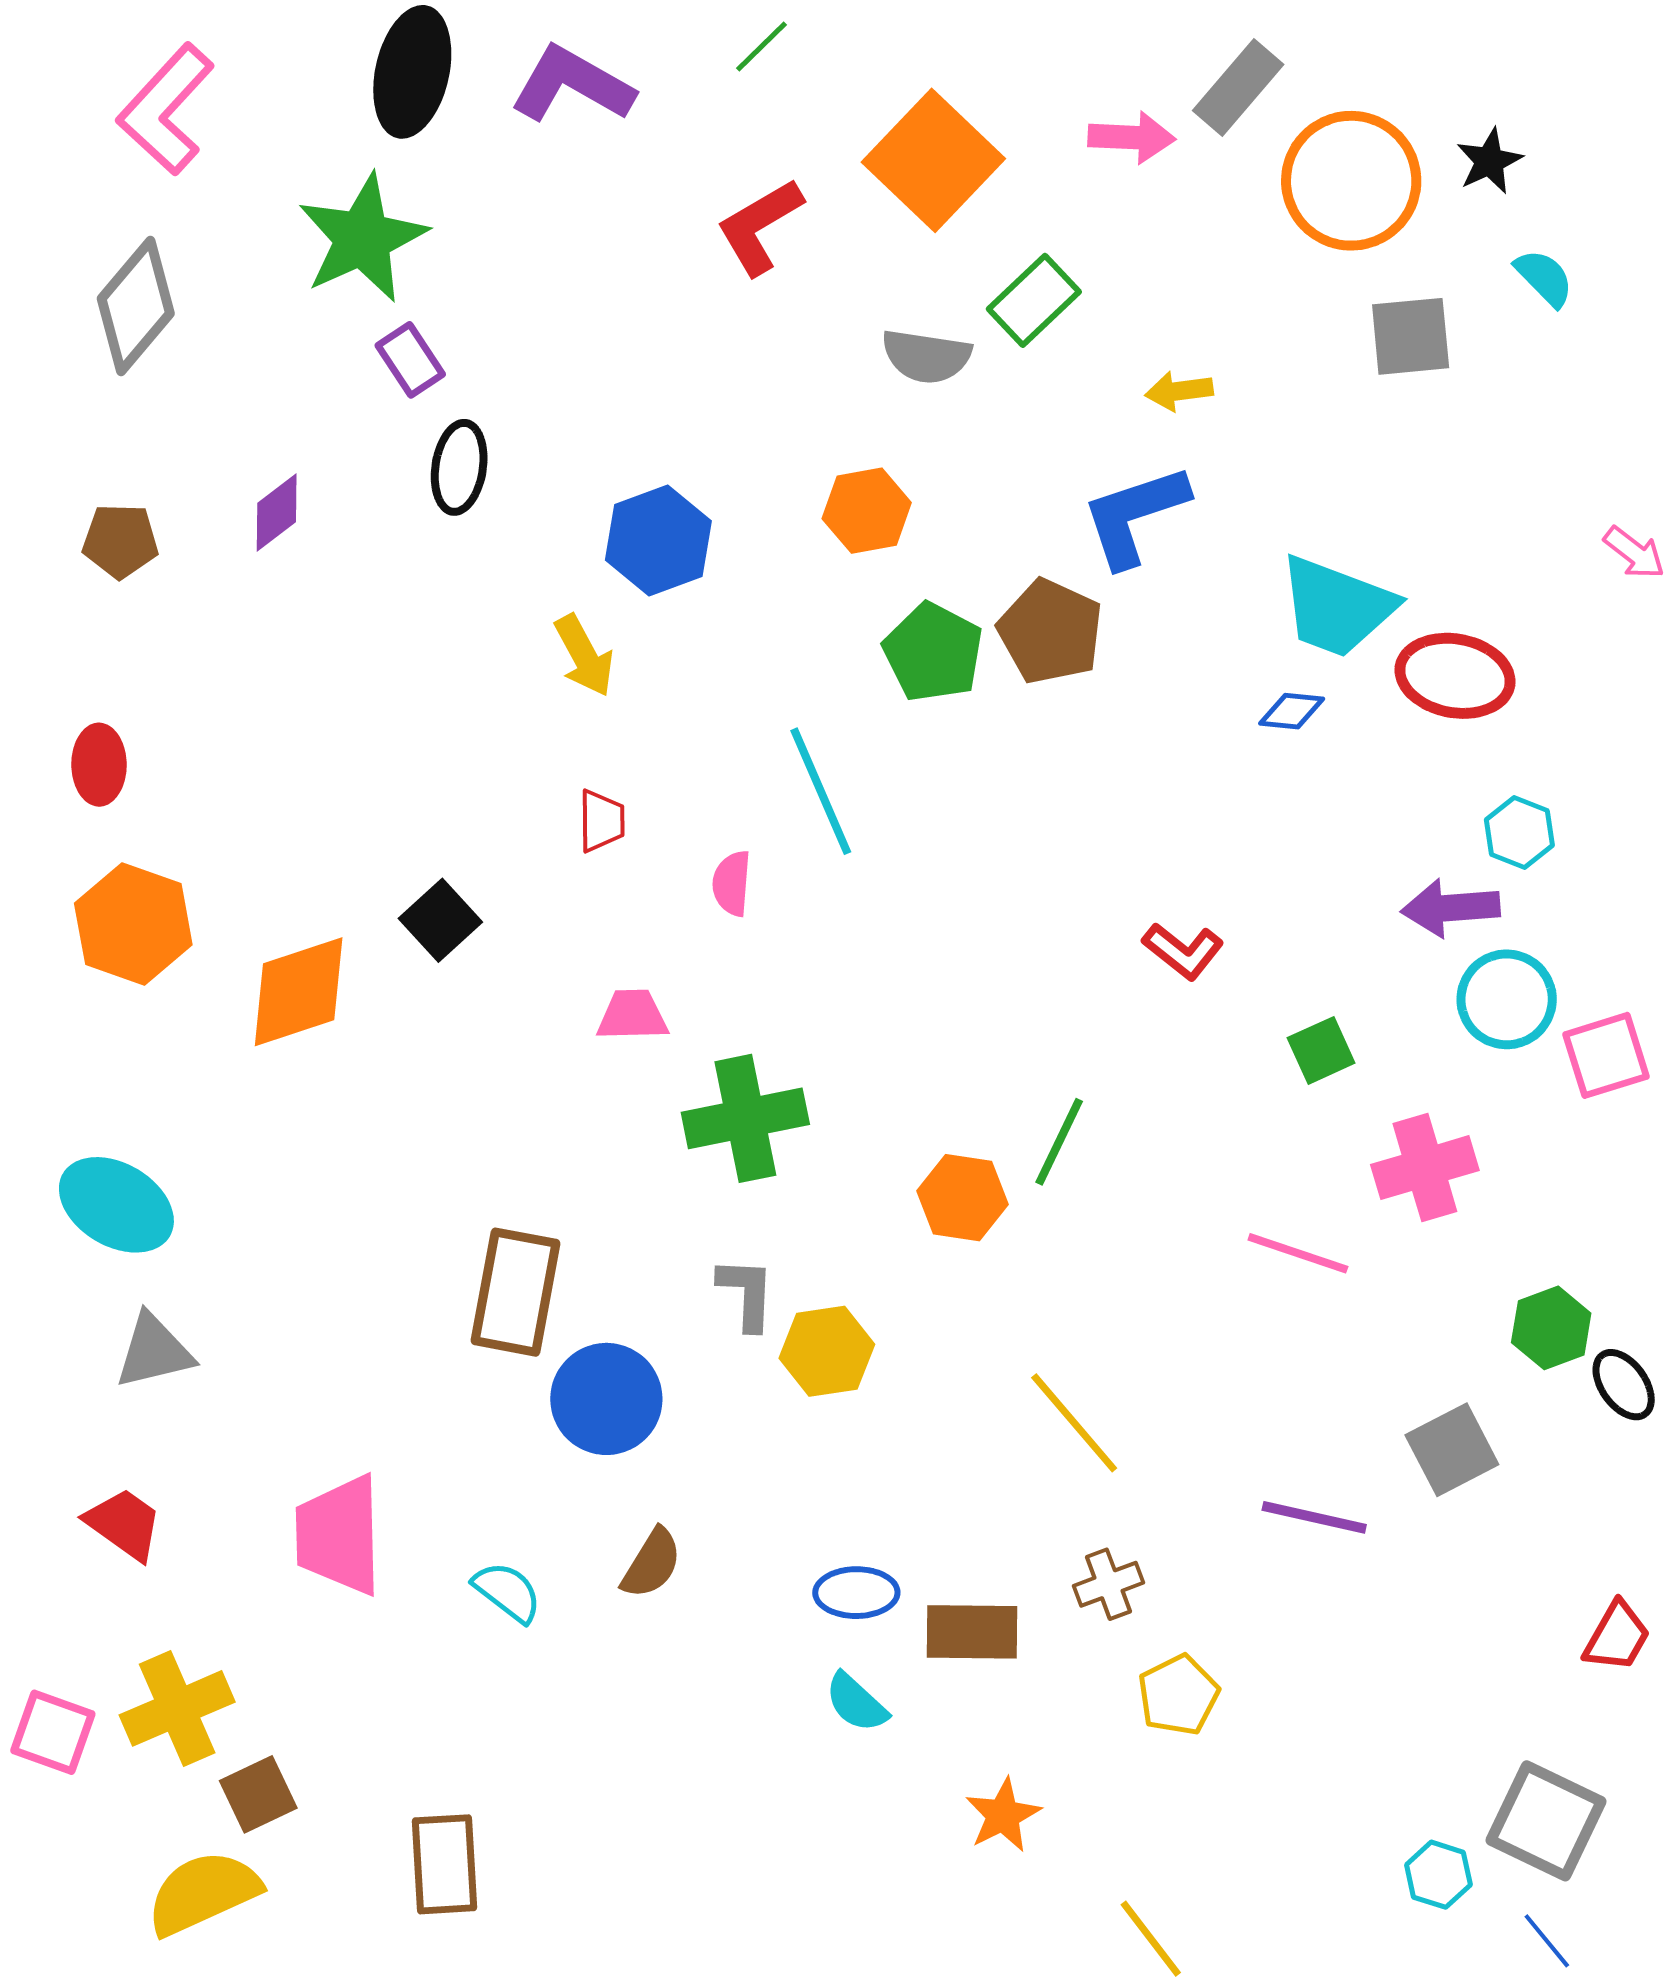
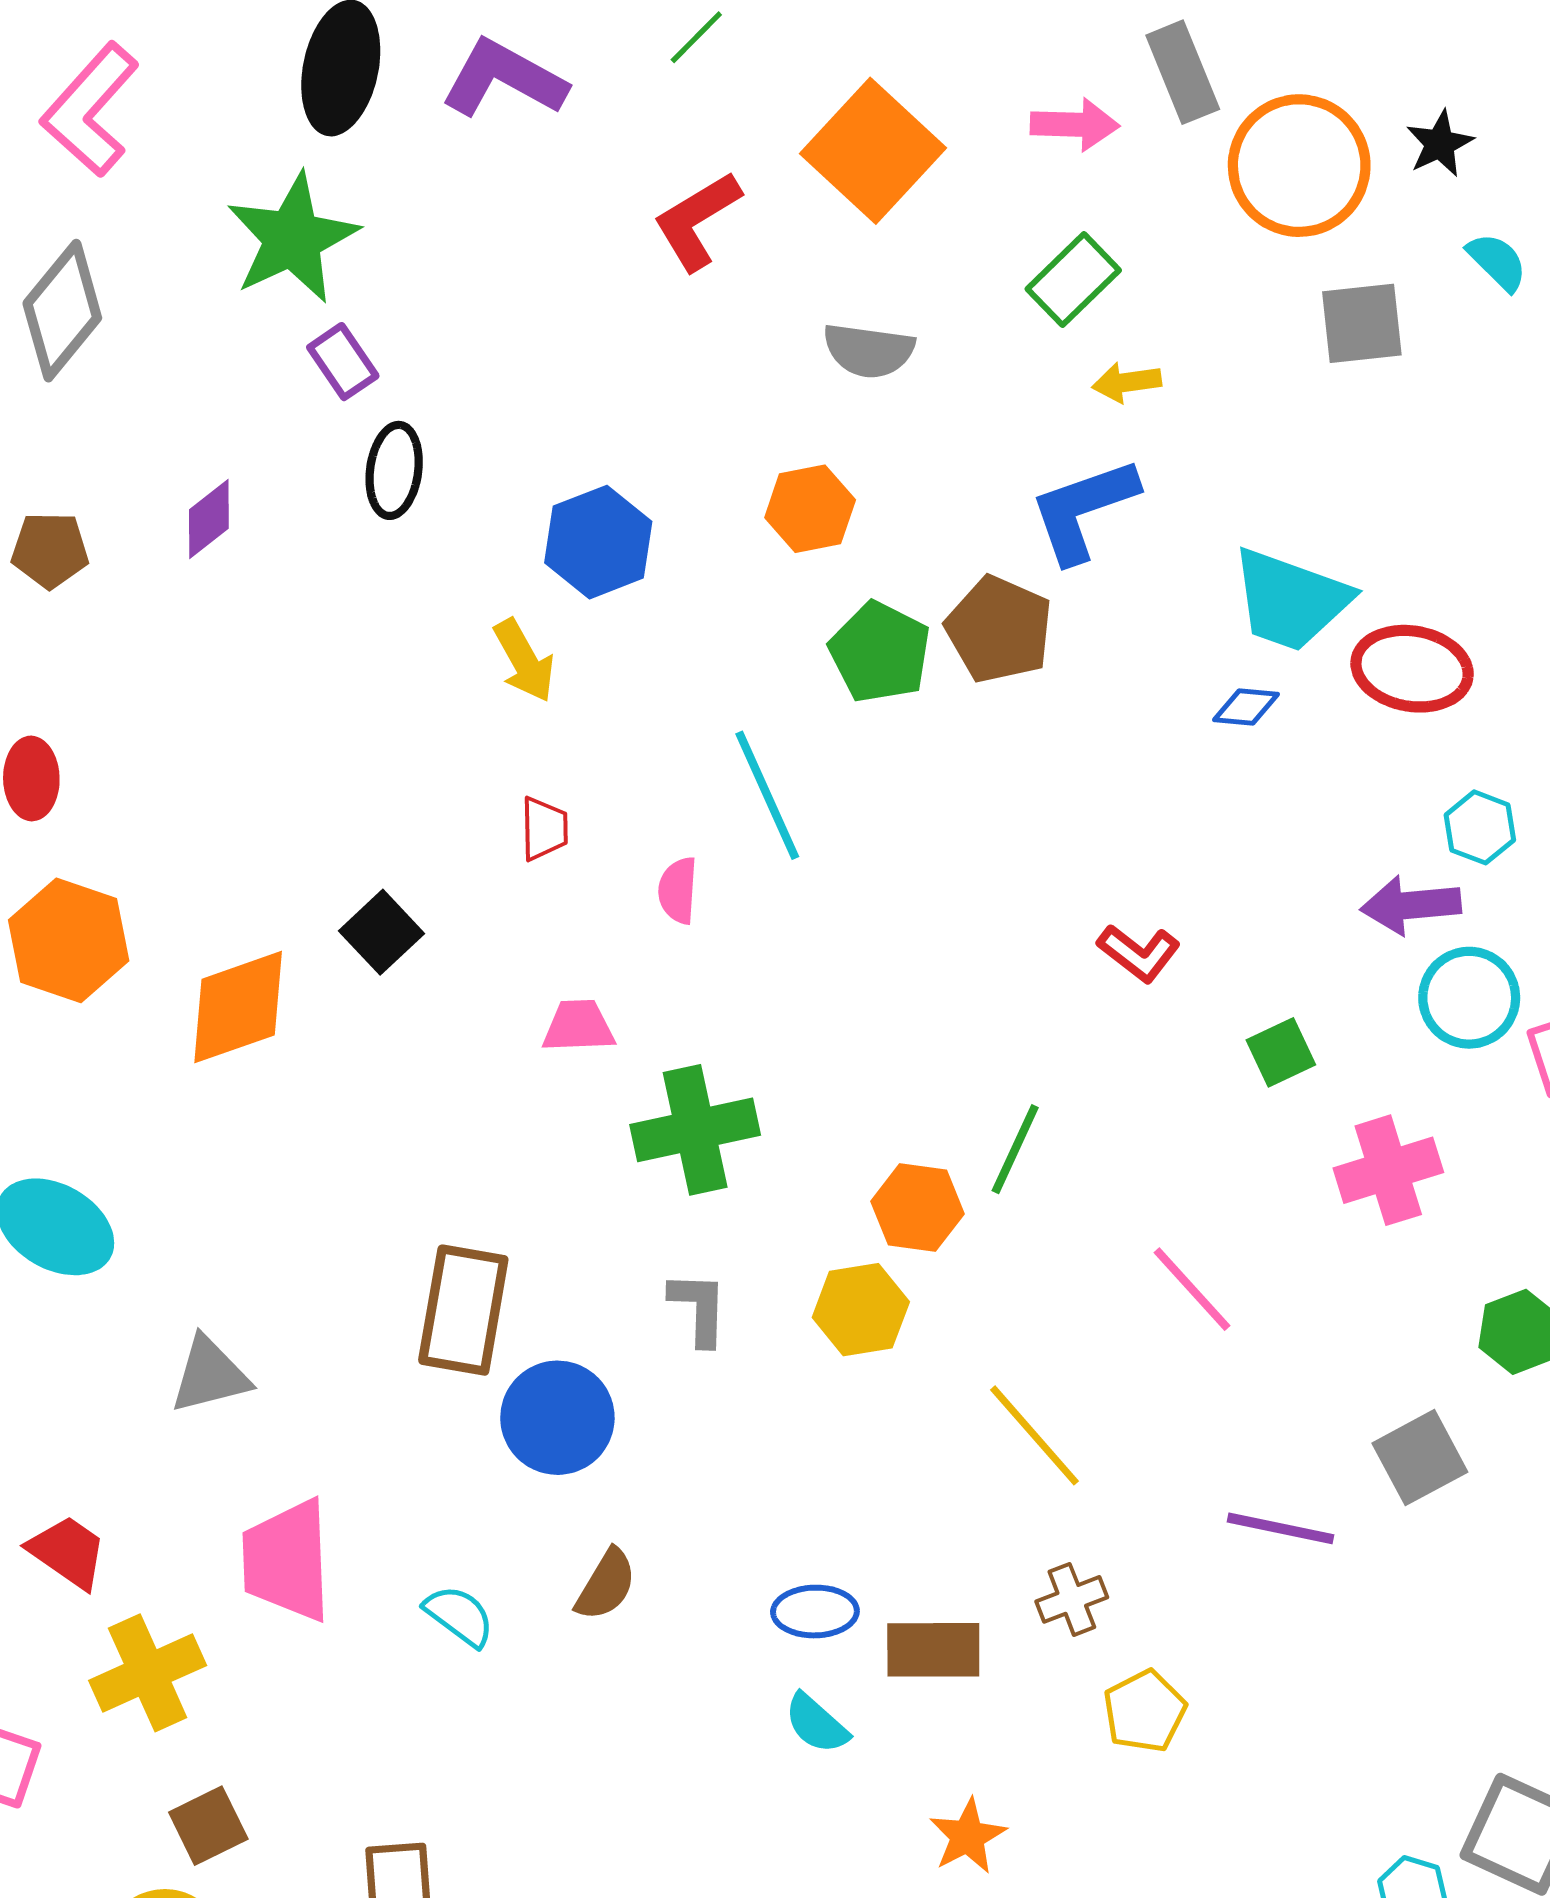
gray rectangle: (1238, 88) -> (1183, 72), turned -62
green rectangle: (1034, 300) -> (1073, 280), moved
pink line: (1298, 1253) -> (1192, 1289), moved, turned 30
gray triangle: (154, 1351) -> (210, 1375), moved
yellow hexagon: (827, 1351) -> (861, 1310), moved
yellow cross: (177, 1708) -> (148, 1673), moved

